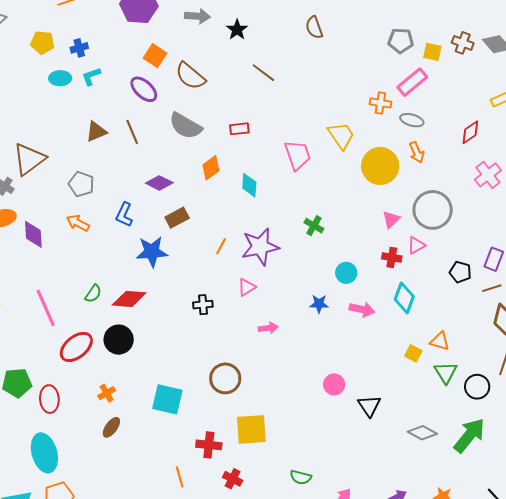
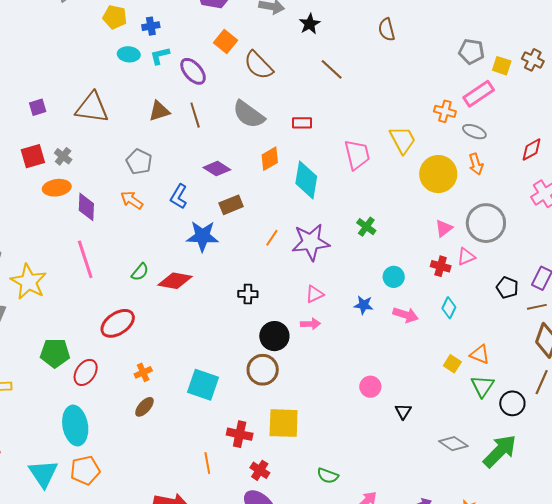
purple ellipse: (144, 89) -> (193, 71), moved
brown triangle: (29, 159) -> (92, 108), moved, turned 39
cyan diamond: (249, 185) -> (306, 180), size x1.5
pink triangle: (247, 287) -> (315, 294), moved
cyan diamond: (404, 298) -> (449, 308), size x0.7
pink line: (46, 308) -> (85, 259), moved
black circle: (119, 340) -> (274, 336), moved
red ellipse: (49, 399) -> (86, 372), turned 32
black triangle: (369, 406) -> (403, 411), size x0.7

